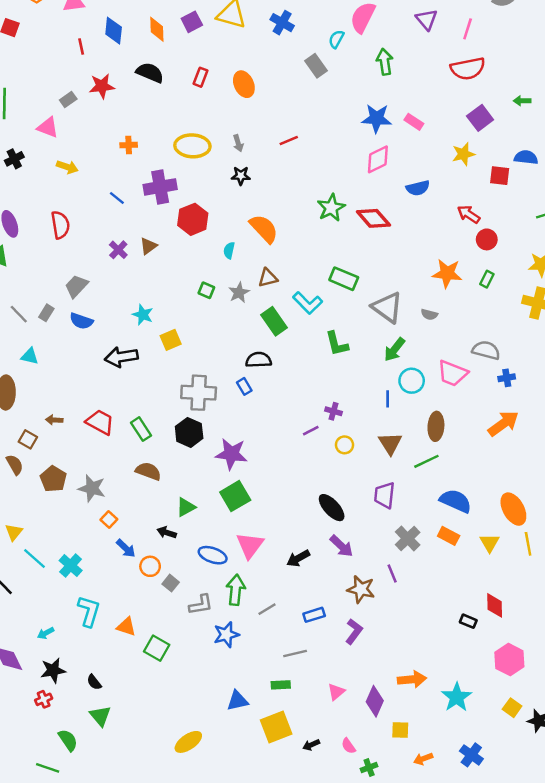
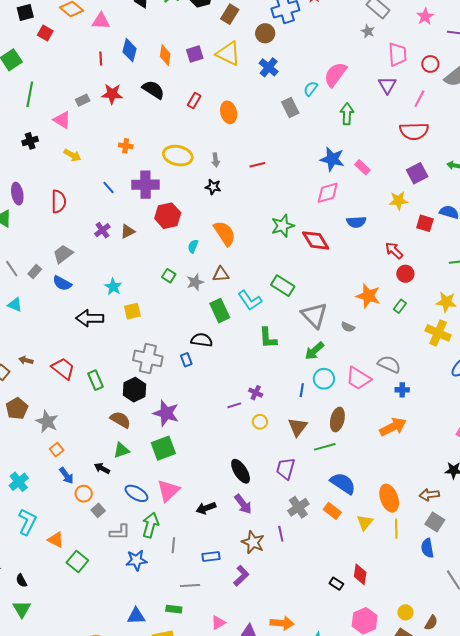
brown semicircle: (148, 471) -> (120, 420), moved
gray line: (267, 609) -> (173, 545), turned -63

